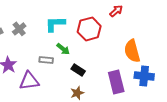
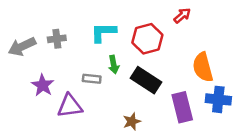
gray cross: (19, 29) -> (57, 39), turned 32
green arrow: (63, 49) -> (114, 65), turned 40
black rectangle: (78, 70) -> (146, 80), moved, size x1.6

